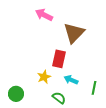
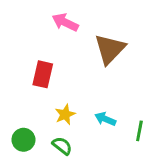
red rectangle: (59, 59) -> (43, 74), moved
green semicircle: (59, 98) -> (62, 146), moved

